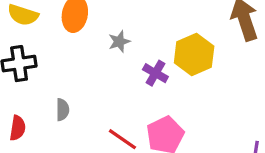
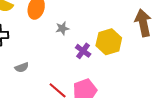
gray semicircle: (62, 110) -> (22, 67), turned 64

